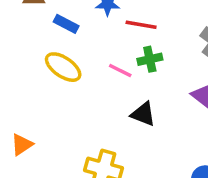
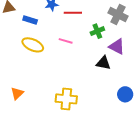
green cross: (150, 59) -> (97, 31), moved
black triangle: (143, 114) -> (103, 63), moved

